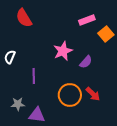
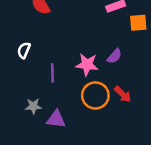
orange square: (106, 34) -> (138, 23), turned 35
pink star: (63, 51) -> (87, 64), moved, turned 30

